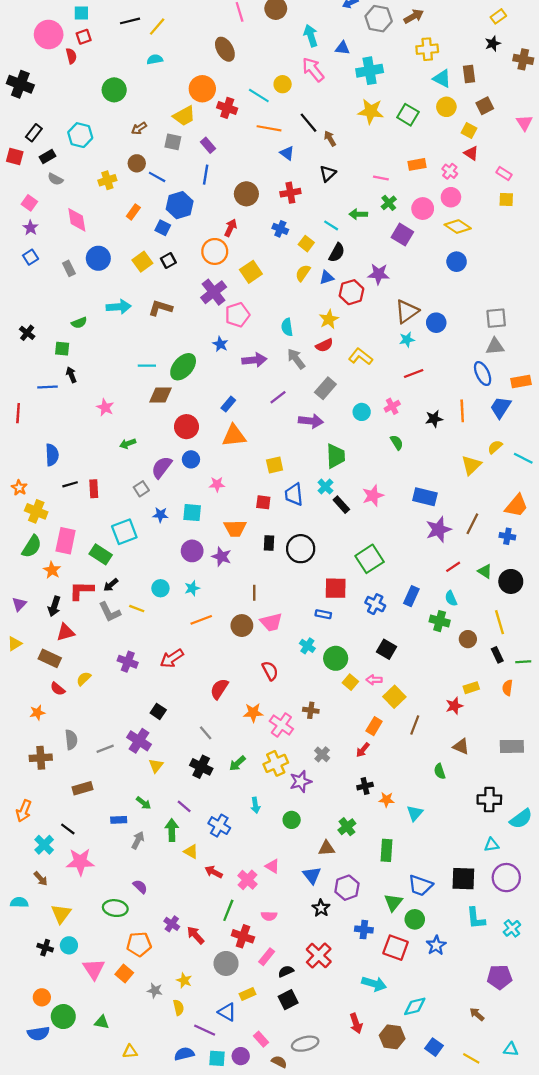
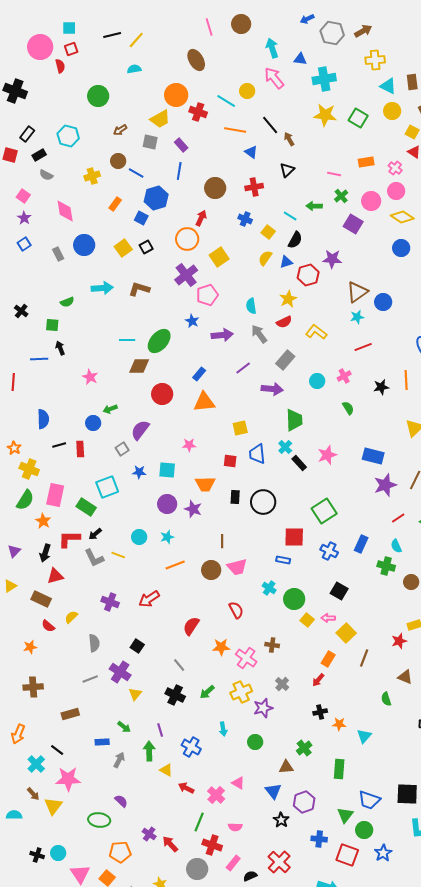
blue circle: (191, 459) -> (93, 423), moved
gray semicircle: (71, 740) -> (94, 643), moved
purple line: (184, 806) -> (160, 730), turned 32
yellow triangle: (61, 914) -> (53, 806), moved

